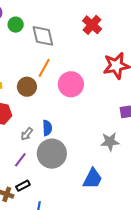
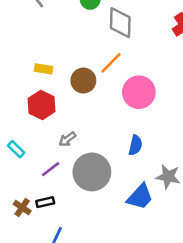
blue semicircle: (47, 128) -> (135, 145), moved
blue trapezoid: (93, 179) -> (140, 197), moved

